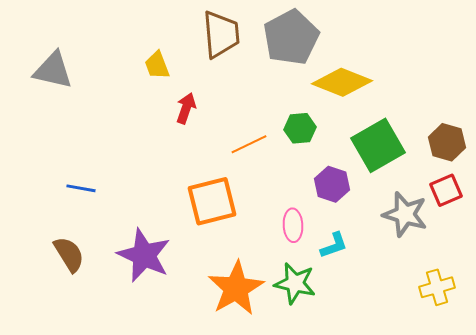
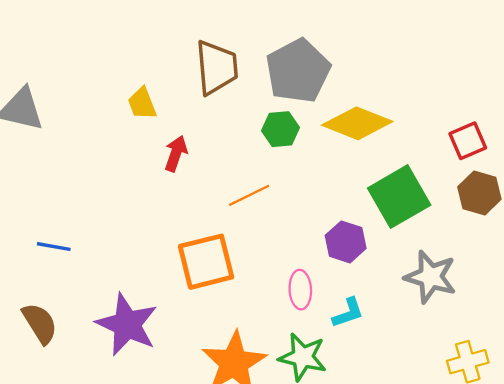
green hexagon: (300, 128) -> (281, 129), moved
red square: (446, 190) -> (468, 141), moved

